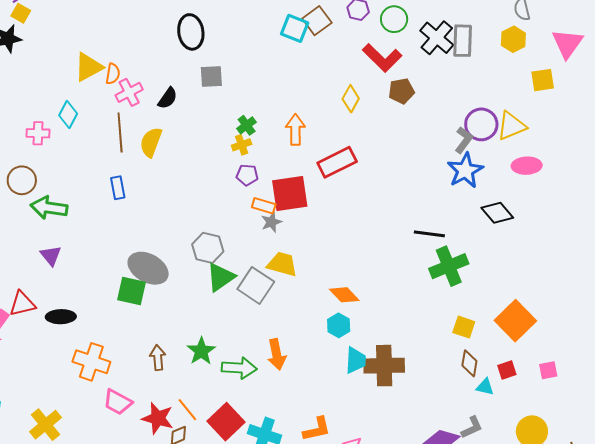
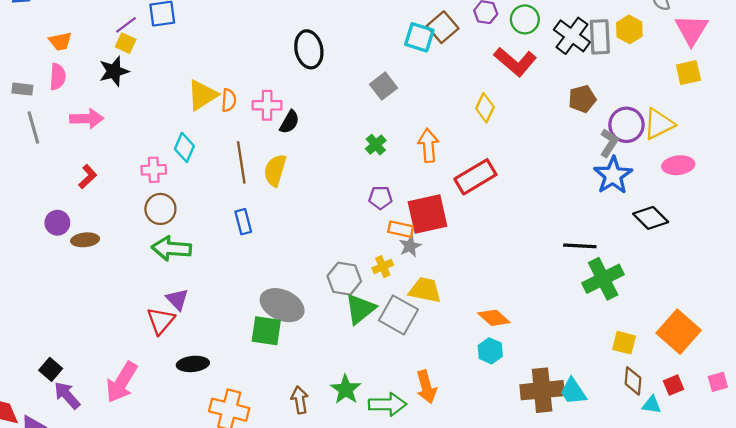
yellow hexagon: (513, 39) -> (629, 29), moved
pink triangle: (567, 43) -> (692, 30), moved
gray square: (211, 77) -> (383, 86), moved, turned -30
brown pentagon: (401, 91) -> (582, 99), moved
pink cross: (129, 92) -> (267, 105), moved, turned 32
yellow cross: (242, 145) -> (383, 267), moved
brown circle: (22, 180) -> (160, 209), moved
red triangle: (22, 304) -> (161, 321), moved, turned -32
cyan trapezoid: (356, 360) -> (573, 391), moved, turned 148

